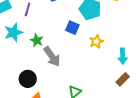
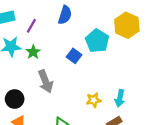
green star: (37, 40) -> (33, 52), moved
yellow star: (96, 42) -> (94, 100), moved

